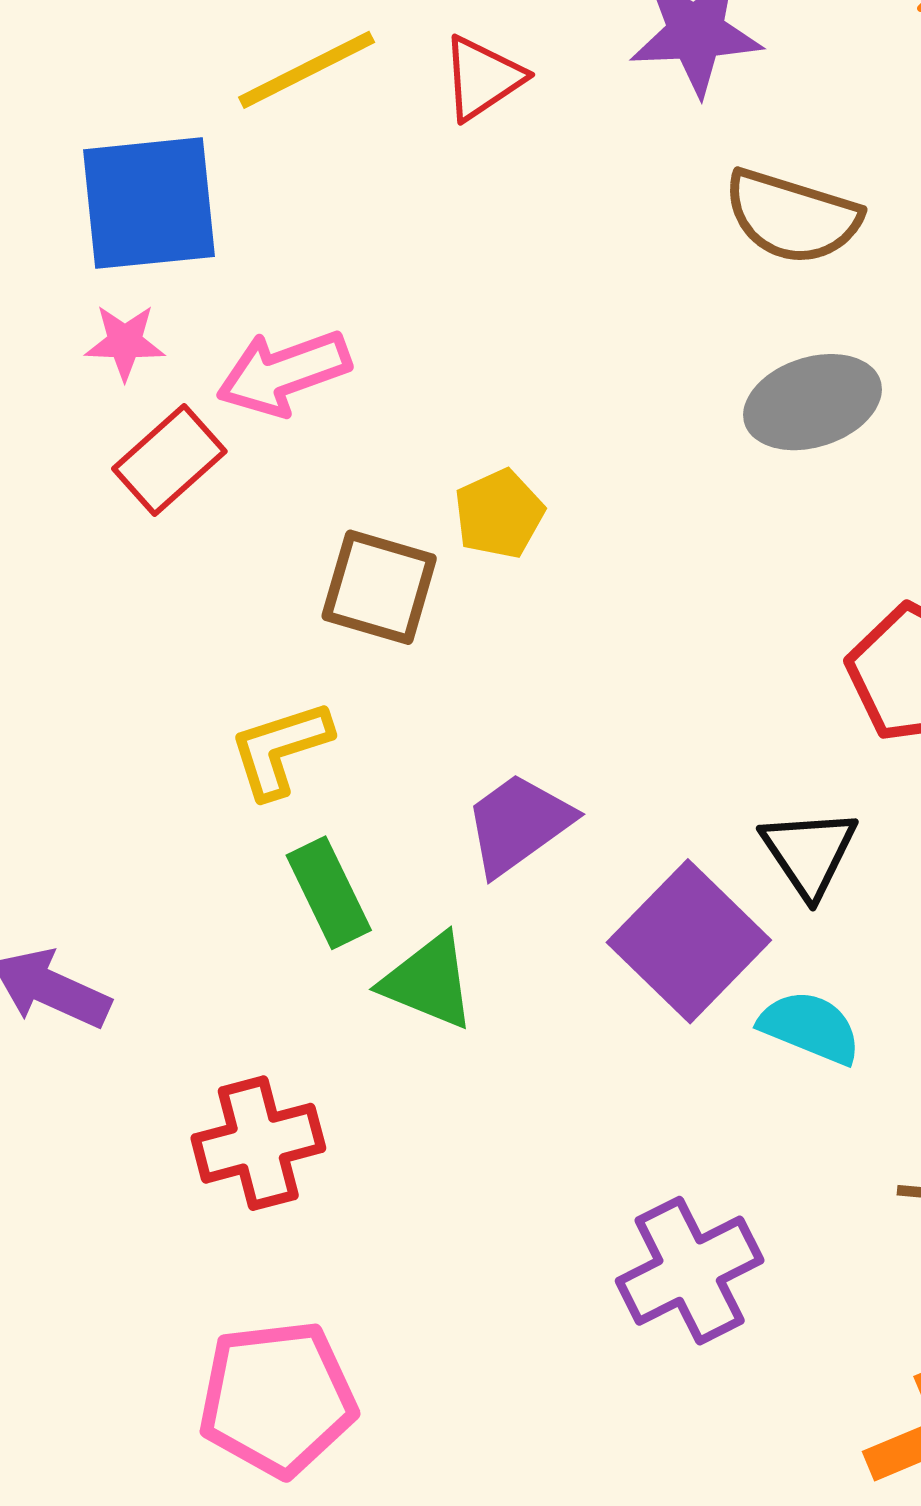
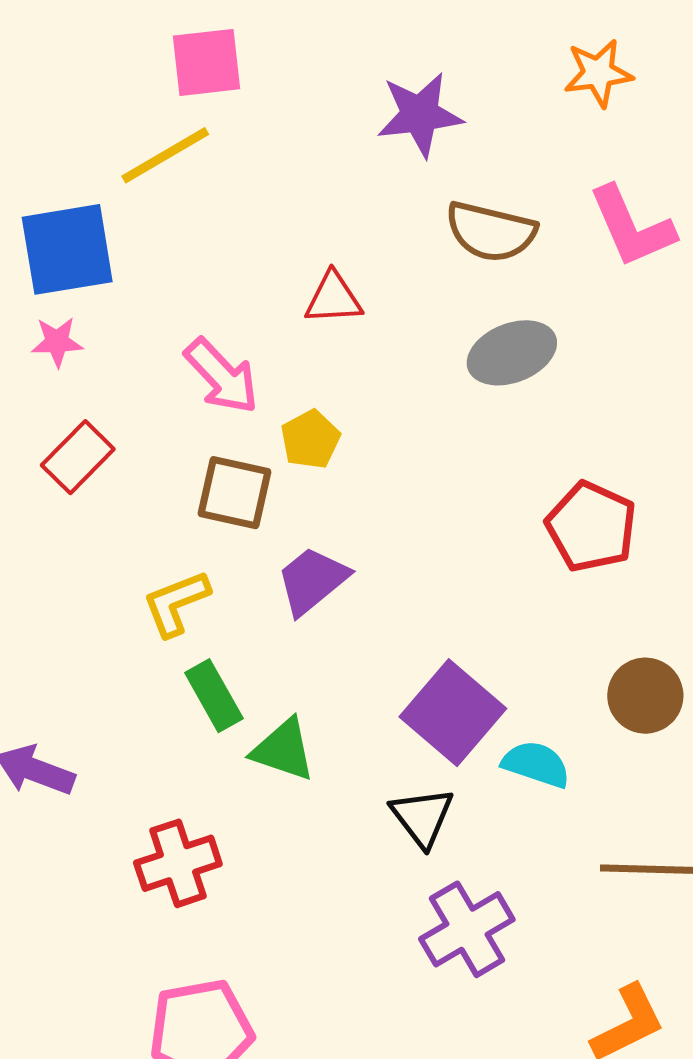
red triangle: (482, 78) -> (333, 298), moved, turned 34
pink arrow: (284, 373) -> (222, 376), moved, turned -110
red rectangle: (169, 460) -> (78, 457), moved
purple trapezoid: (518, 824) -> (312, 580), moved
black triangle: (809, 853) -> (422, 817), moved

